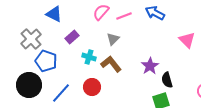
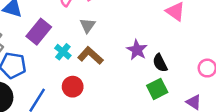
purple rectangle: (72, 37) -> (39, 32), size x1.5
cyan cross: (89, 57) -> (63, 52), turned 32

